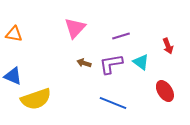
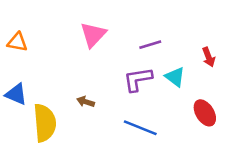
brown arrow: (84, 63) -> (86, 102), moved
yellow semicircle: (36, 99) -> (45, 123), turned -76

